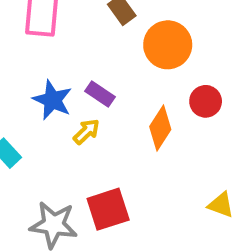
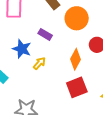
purple rectangle: (100, 94) -> (45, 34), moved
red square: (108, 209) -> (77, 87), moved

